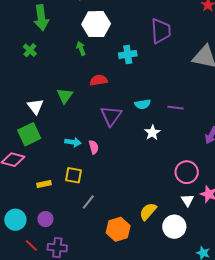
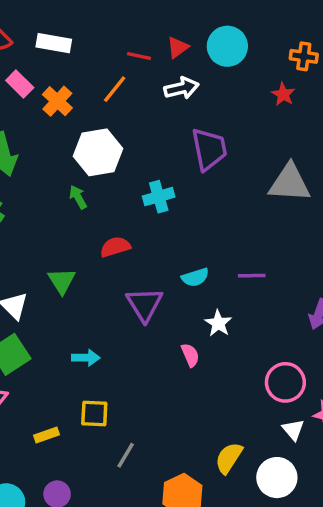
pink semicircle: (94, 147) -> (190, 355), moved

